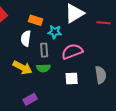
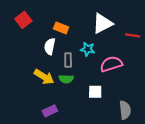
cyan star: (55, 32) -> (88, 49), moved
pink semicircle: (72, 51) -> (111, 64), moved
gray semicircle: (101, 75) -> (125, 110), moved

